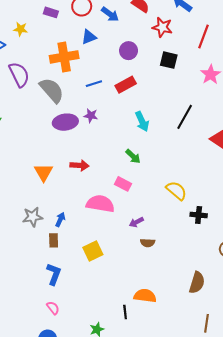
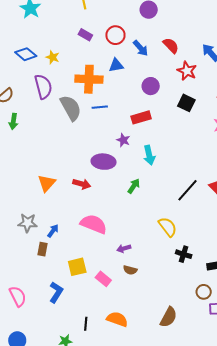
yellow star: (20, 29) -> (53, 57), moved
blue line: (94, 84) -> (100, 107), moved
purple star: (91, 116) -> (123, 140), moved
black line: (185, 117) -> (188, 190), moved
purple ellipse: (65, 122) -> (104, 162), moved
green arrow: (133, 156) -> (134, 186), turned -112
pink rectangle: (123, 184) -> (103, 279), moved
blue L-shape: (54, 274) -> (56, 292), moved
pink semicircle: (53, 308) -> (18, 296), moved, size x1.5
black line: (125, 312) -> (86, 324), moved

